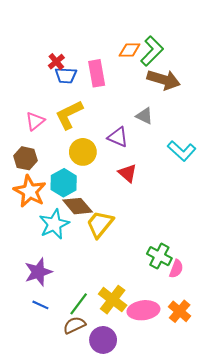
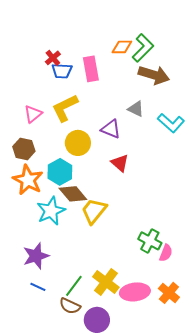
cyan L-shape: (182, 151) -> (171, 123), moved
brown semicircle: (74, 325) -> (70, 306), turned -130

